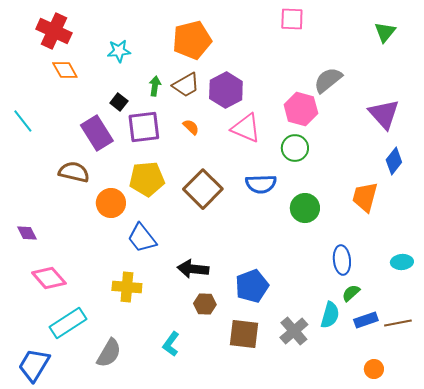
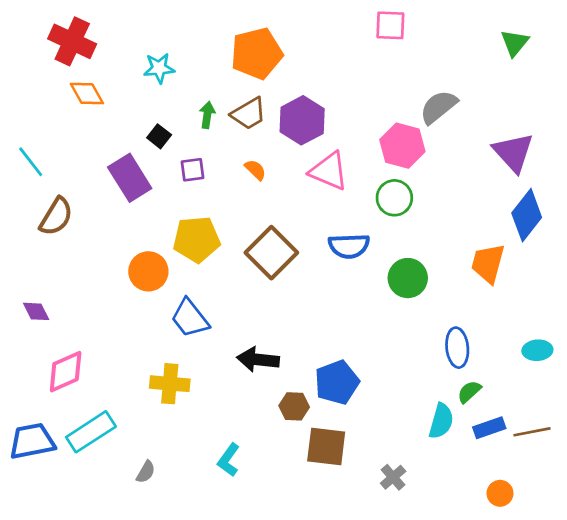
purple square: (144, 127) -> (193, 170), size x0.6
blue diamond: (394, 161) -> (527, 215), size x1.4
brown semicircle: (74, 172) -> (56, 217), moved, turned 108
pink diamond: (49, 278) -> (66, 372), turned -72
brown hexagon: (205, 304) -> (294, 406), moved
gray cross: (294, 331) -> (393, 477), moved, size x0.7
gray semicircle: (109, 353) -> (146, 472), size x0.6
blue trapezoid: (34, 365) -> (32, 441), moved, turned 48

